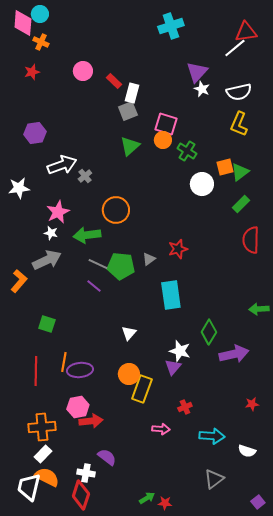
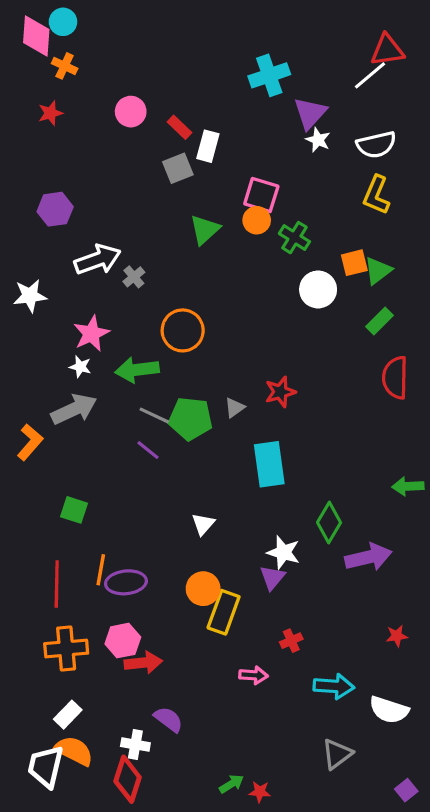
cyan cross: (171, 26) -> (269, 75), moved
gray square: (128, 111) -> (178, 168), moved
orange cross: (42, 427) -> (66, 648), moved
white semicircle: (247, 451) -> (389, 710), size x1.4

